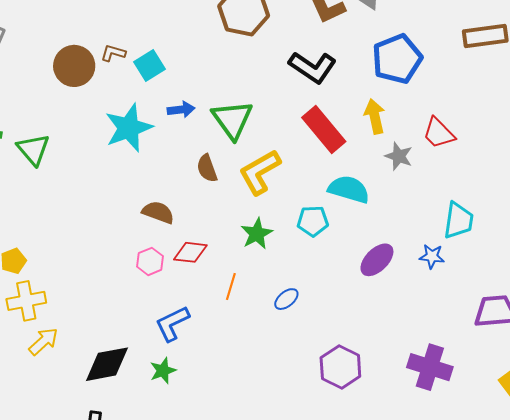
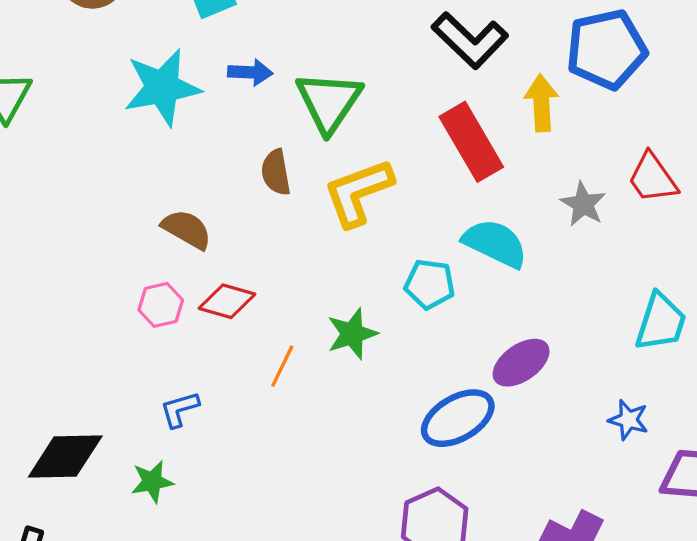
yellow arrow: (375, 116) -> (542, 103), moved
green star: (257, 234) -> (352, 334), moved
blue star: (432, 256) -> (628, 420), moved
blue ellipse: (286, 299) -> (458, 418), moved, size x1.8
blue L-shape: (172, 323) -> (180, 409), size x0.7

